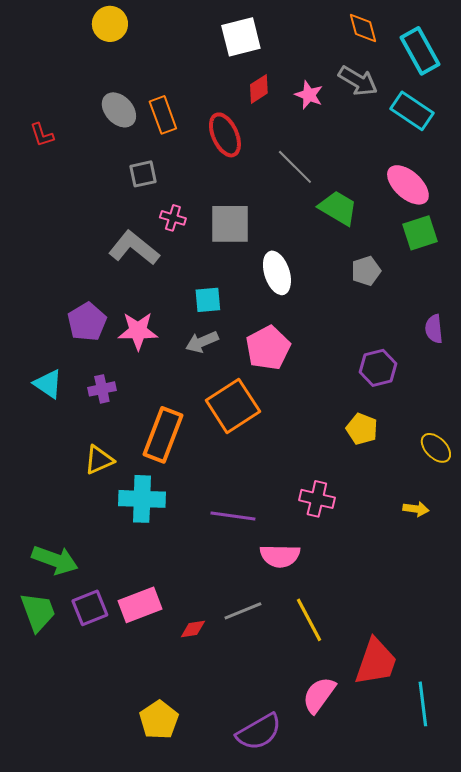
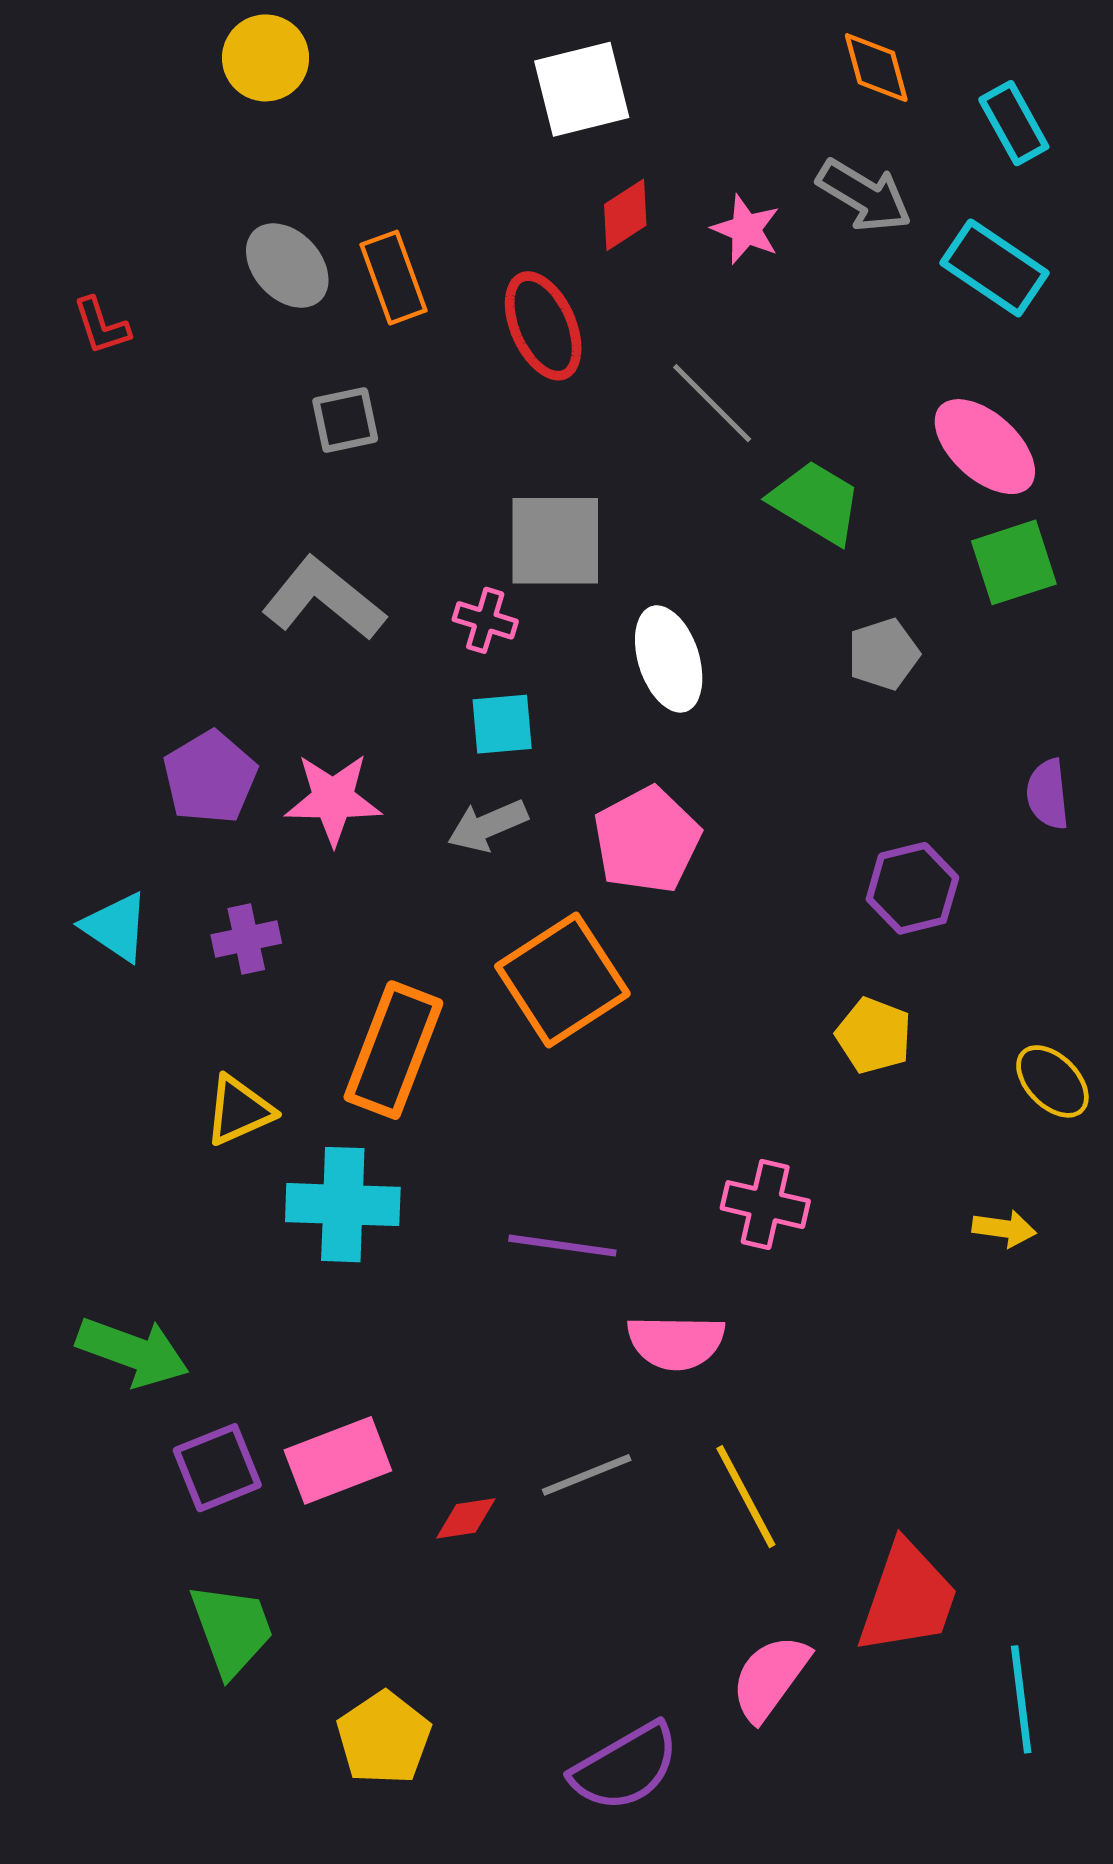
cyan rectangle: (420, 51) -> (1014, 123), size x0.7
pink cross: (173, 218) -> (485, 620), moved
green trapezoid: (38, 612) -> (232, 1629), moved

